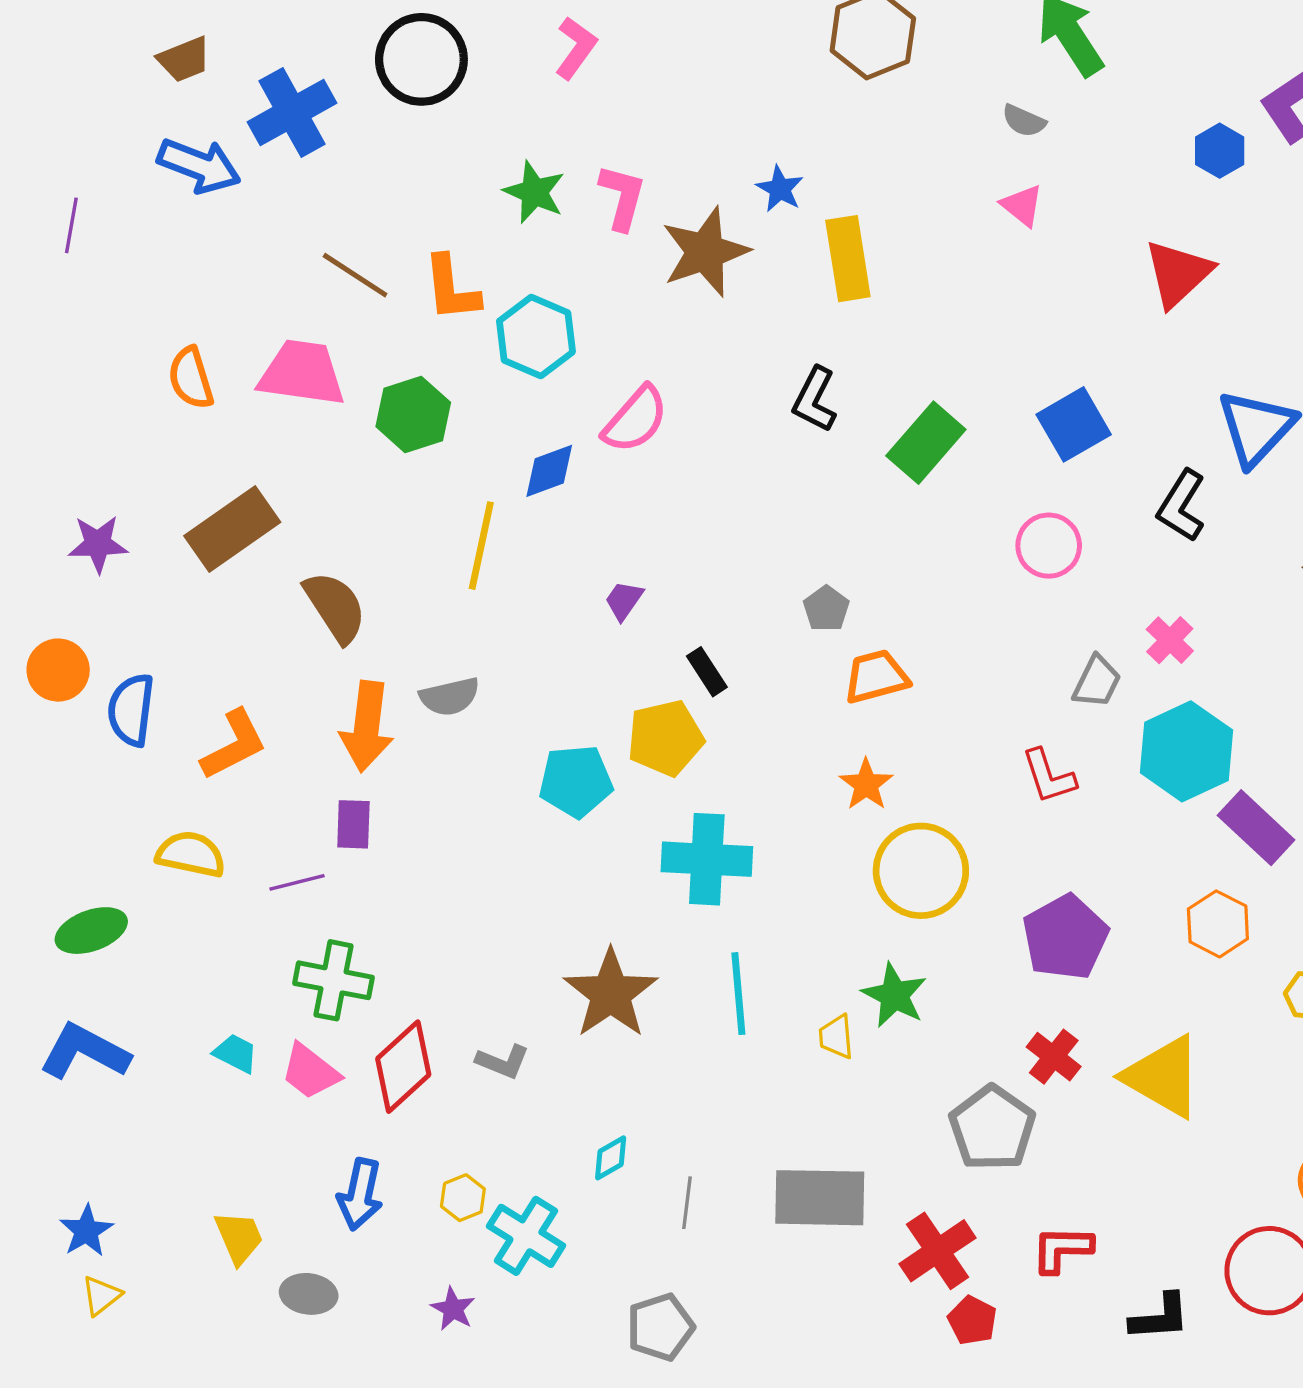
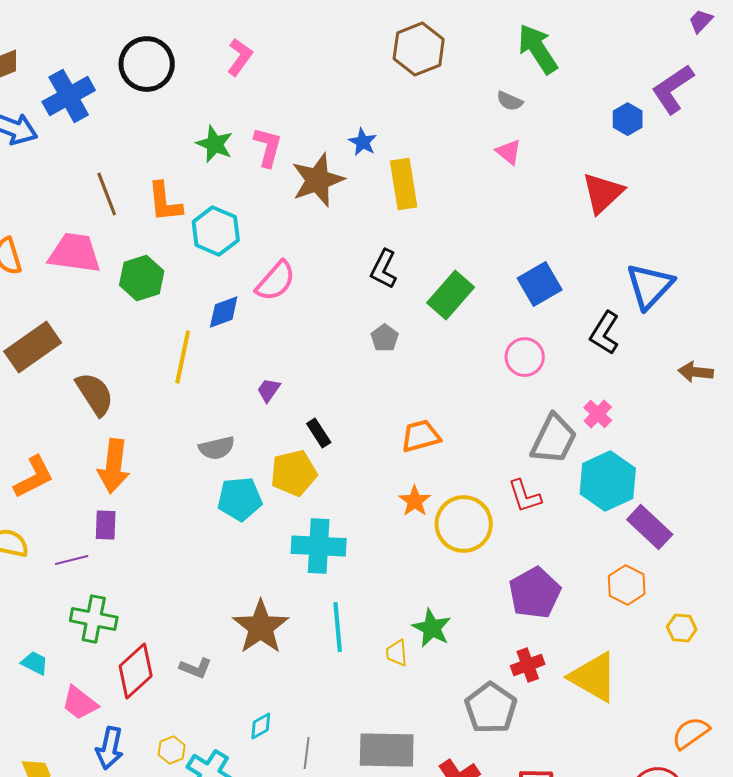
brown line: (355, 275) -> (107, 194), turned 36
gray pentagon: (826, 609) -> (385, 338), moved
gray trapezoid: (1097, 682) -> (554, 439), size x1.6
gray semicircle: (450, 697) -> (217, 448), moved
yellow circle: (921, 871) -> (464, 524), moved
red cross: (1054, 1057) -> (528, 665), turned 32
pink trapezoid: (310, 1072) -> (80, 703), moved

